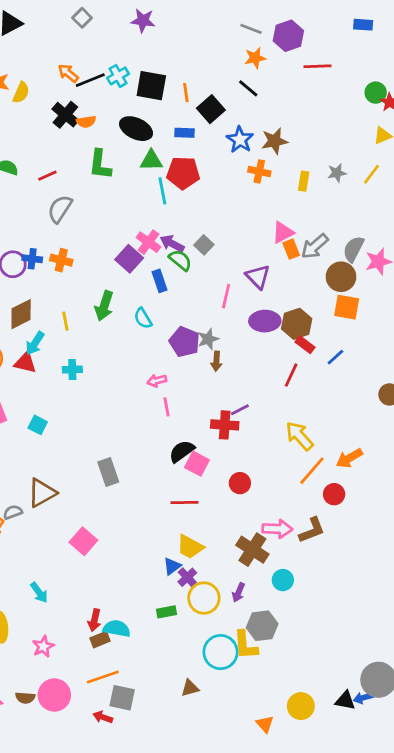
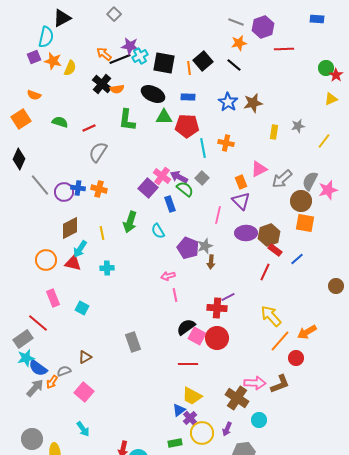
purple star: (143, 21) -> (130, 46), moved
black square: (211, 109) -> (203, 61), moved
orange cross: (259, 171) -> (226, 143), moved
yellow line: (371, 174) -> (324, 141), moved
cyan line: (162, 191) -> (203, 148), moved
orange rectangle: (291, 249) -> (241, 182), moved
red circle: (240, 483) -> (217, 338), moved, size x1.5
brown triangle: (42, 493) -> (85, 357), size x0.6
pink square: (83, 541) -> (84, 392), moved

